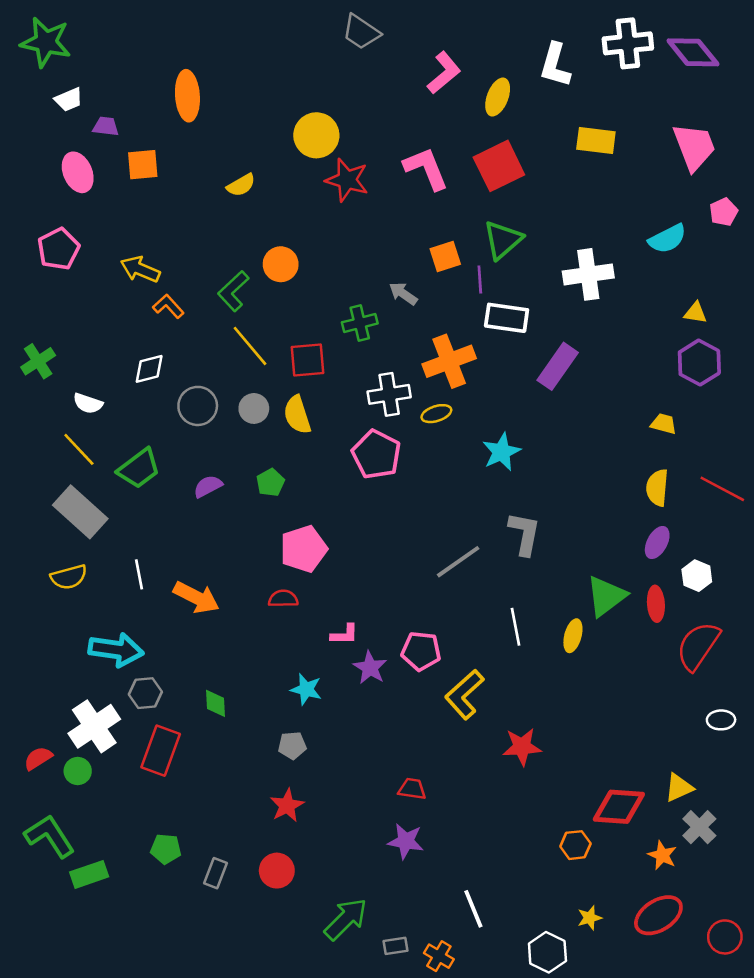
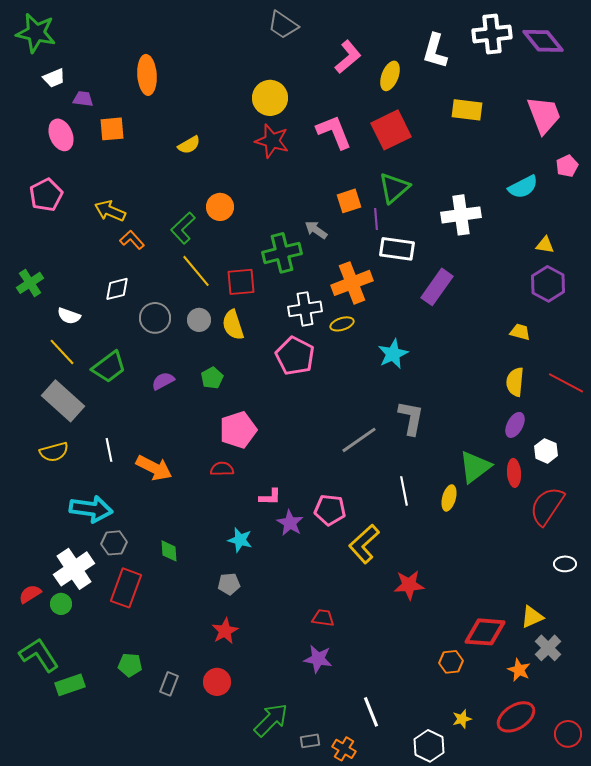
yellow circle: (316, 135) -> (270, 98), moved
green cross: (360, 323) -> (282, 253), size x1.4

